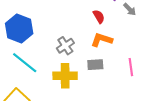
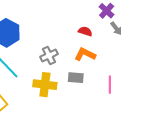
red semicircle: (99, 16) -> (85, 31), turned -48

